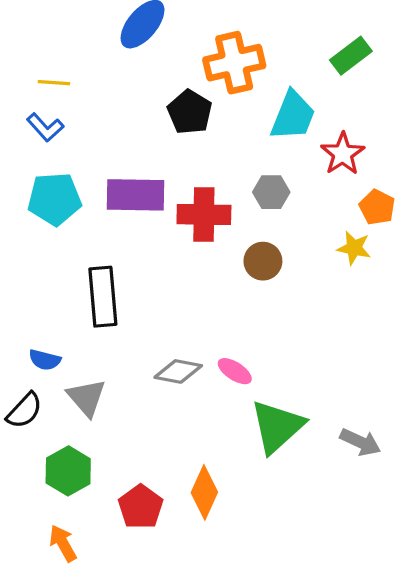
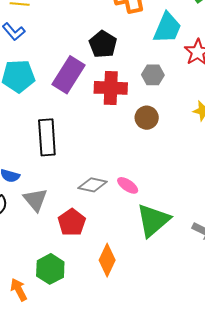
black pentagon: (190, 112) -> (103, 44), moved
purple rectangle: (135, 195) -> (69, 75), turned -60
green hexagon: (68, 471) -> (50, 269), moved
red pentagon: (141, 507) -> (72, 222), moved

